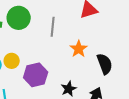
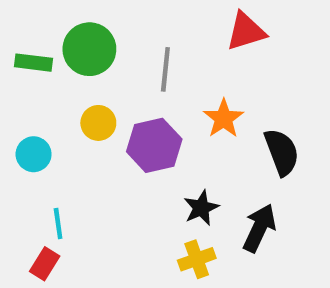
yellow circle: (12, 61) -> (98, 123), moved
purple hexagon: (36, 75) -> (154, 145), moved

